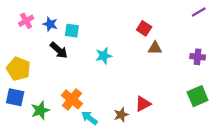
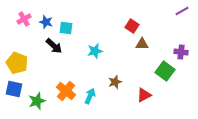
green square: (198, 96) -> (165, 71), moved, turned -30
red triangle: (143, 104) -> (144, 95), moved
brown star: (121, 115) -> (115, 82), moved
cyan arrow: (89, 118) -> (90, 96), moved, turned 77

